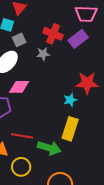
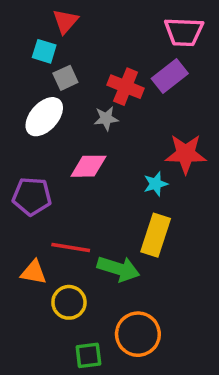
red cross: (53, 34) -> (126, 87), moved
gray star: (43, 54) -> (106, 118), moved
pink diamond: (19, 87) -> (88, 166), moved

